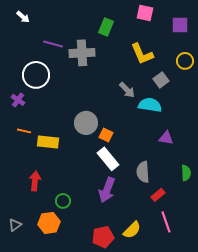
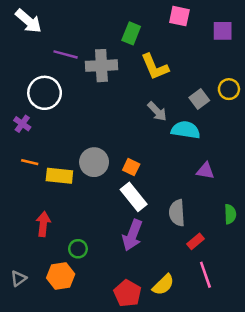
white arrow: (23, 17) -> (28, 21), size x1.6
yellow L-shape: (142, 54) -> (155, 67), moved
yellow circle: (185, 61) -> (229, 89), moved
gray circle: (86, 123) -> (94, 162), moved
red pentagon: (103, 237) -> (127, 293), turned -30

